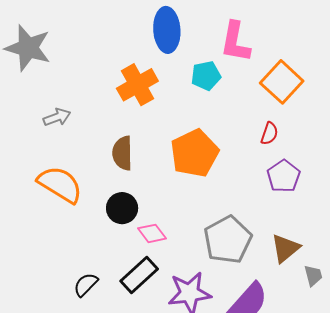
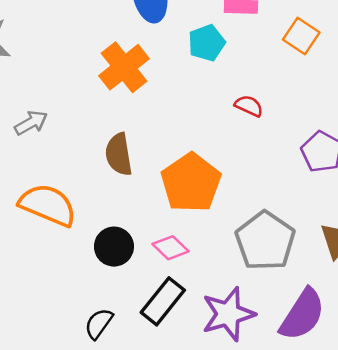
orange square: (282, 82) -> (301, 36), size x0.7
red semicircle: (269, 133) -> (249, 106), moved, turned -75
orange pentagon: (195, 153) -> (191, 183), moved
black circle: (122, 208) -> (114, 247), moved

